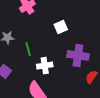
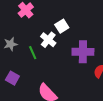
white cross: (45, 66) -> (48, 40), moved, turned -35

